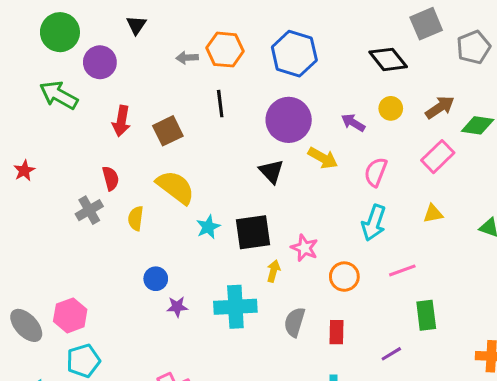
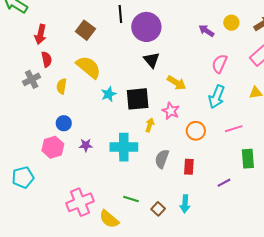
purple circle: (289, 120) -> (146, 27), moved
red arrow: (121, 121) -> (40, 34), moved
brown square: (168, 131) -> (85, 30), turned -30
yellow arrow: (323, 158) -> (177, 83), moved
blue circle: (156, 279) -> (64, 123), moved
pink hexagon: (70, 315) -> (53, 147), moved

